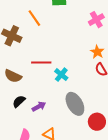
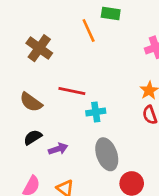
orange line: (34, 18) -> (89, 31), moved
cyan cross: (61, 75) -> (96, 112), turned 32

